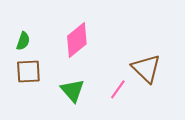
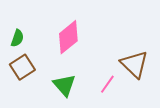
brown square: (28, 72) -> (22, 67), turned -30

